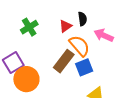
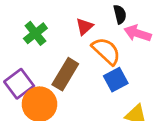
black semicircle: (82, 19) -> (120, 14), moved
brown rectangle: (64, 61) -> (65, 74), moved

